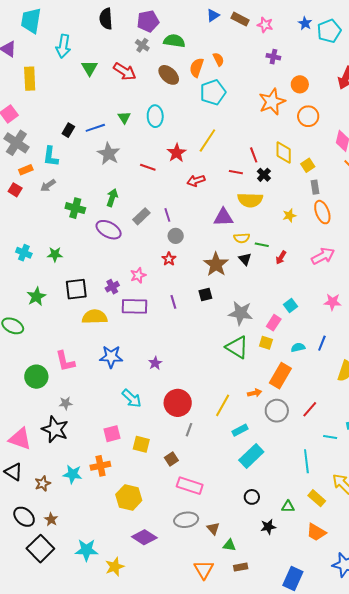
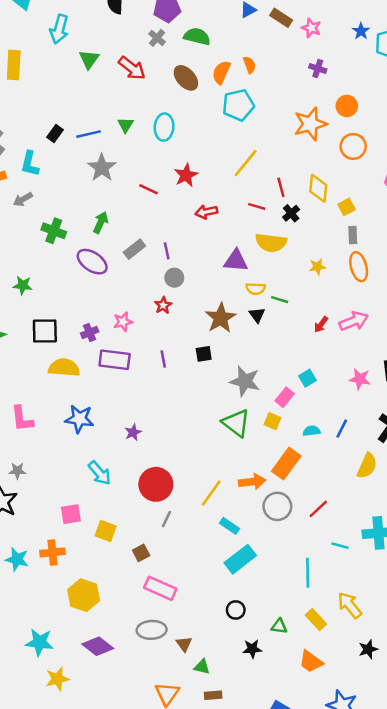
yellow line: (207, 140) -> (246, 163), moved
red arrow: (281, 258) -> (321, 324), moved
orange arrow: (255, 393) -> (252, 482), size x1.5
cyan rectangle: (240, 430) -> (229, 526), turned 56
cyan star: (86, 550) -> (39, 642), moved

